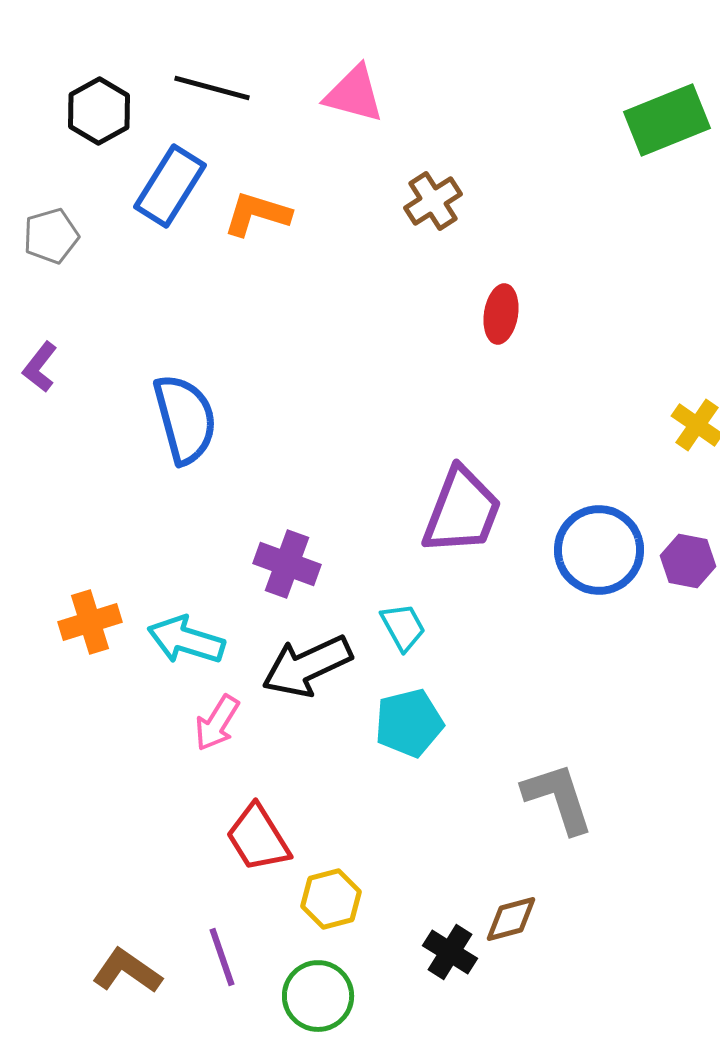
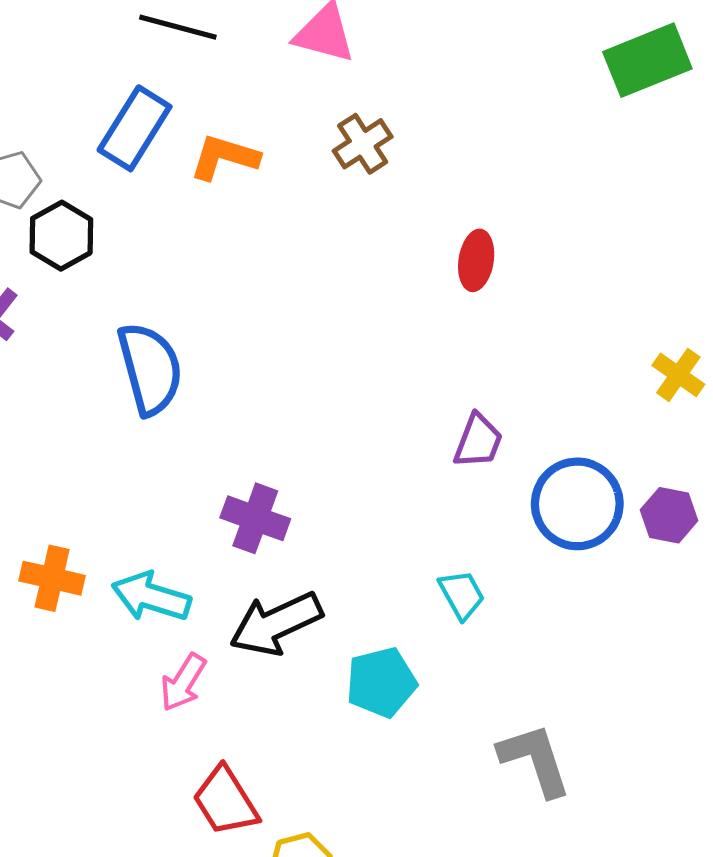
black hexagon: (99, 111) -> (61, 236), moved
brown cross: (433, 201) -> (363, 144), moved
purple trapezoid: (462, 511) -> (478, 441), moved, size x0.6
orange cross: (90, 622) -> (52, 578), turned 30
cyan trapezoid: (403, 627) -> (462, 595), moved

